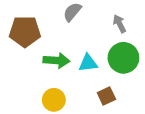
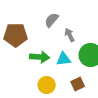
gray arrow: (120, 24) -> (70, 35), moved
yellow circle: (54, 100) -> (47, 85), moved

